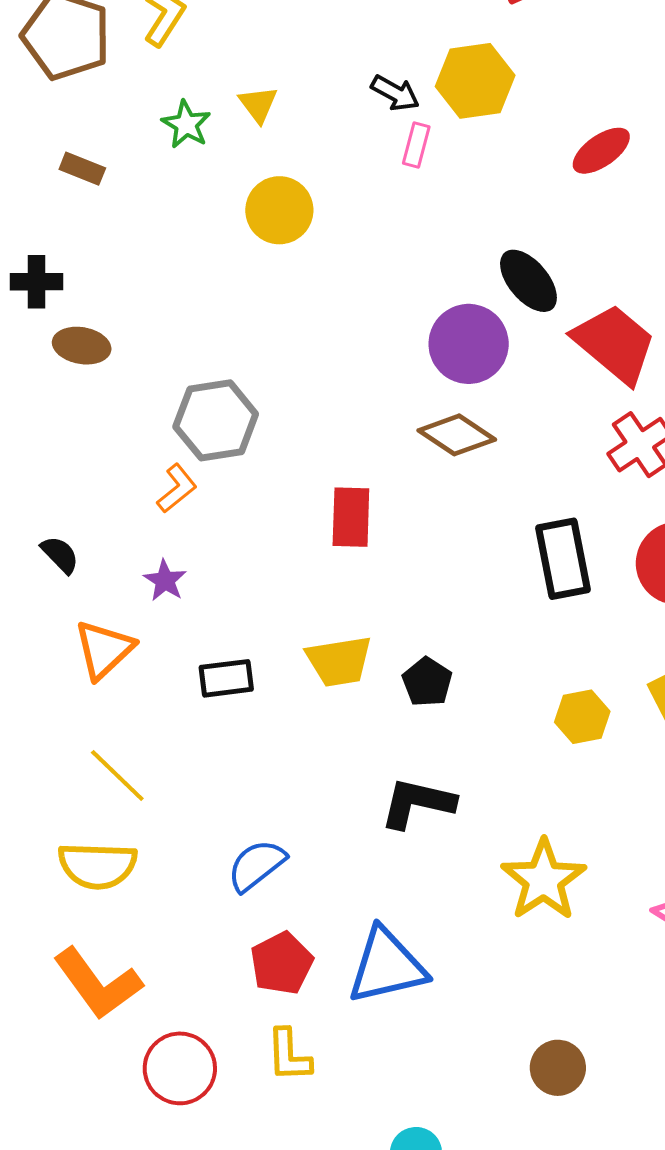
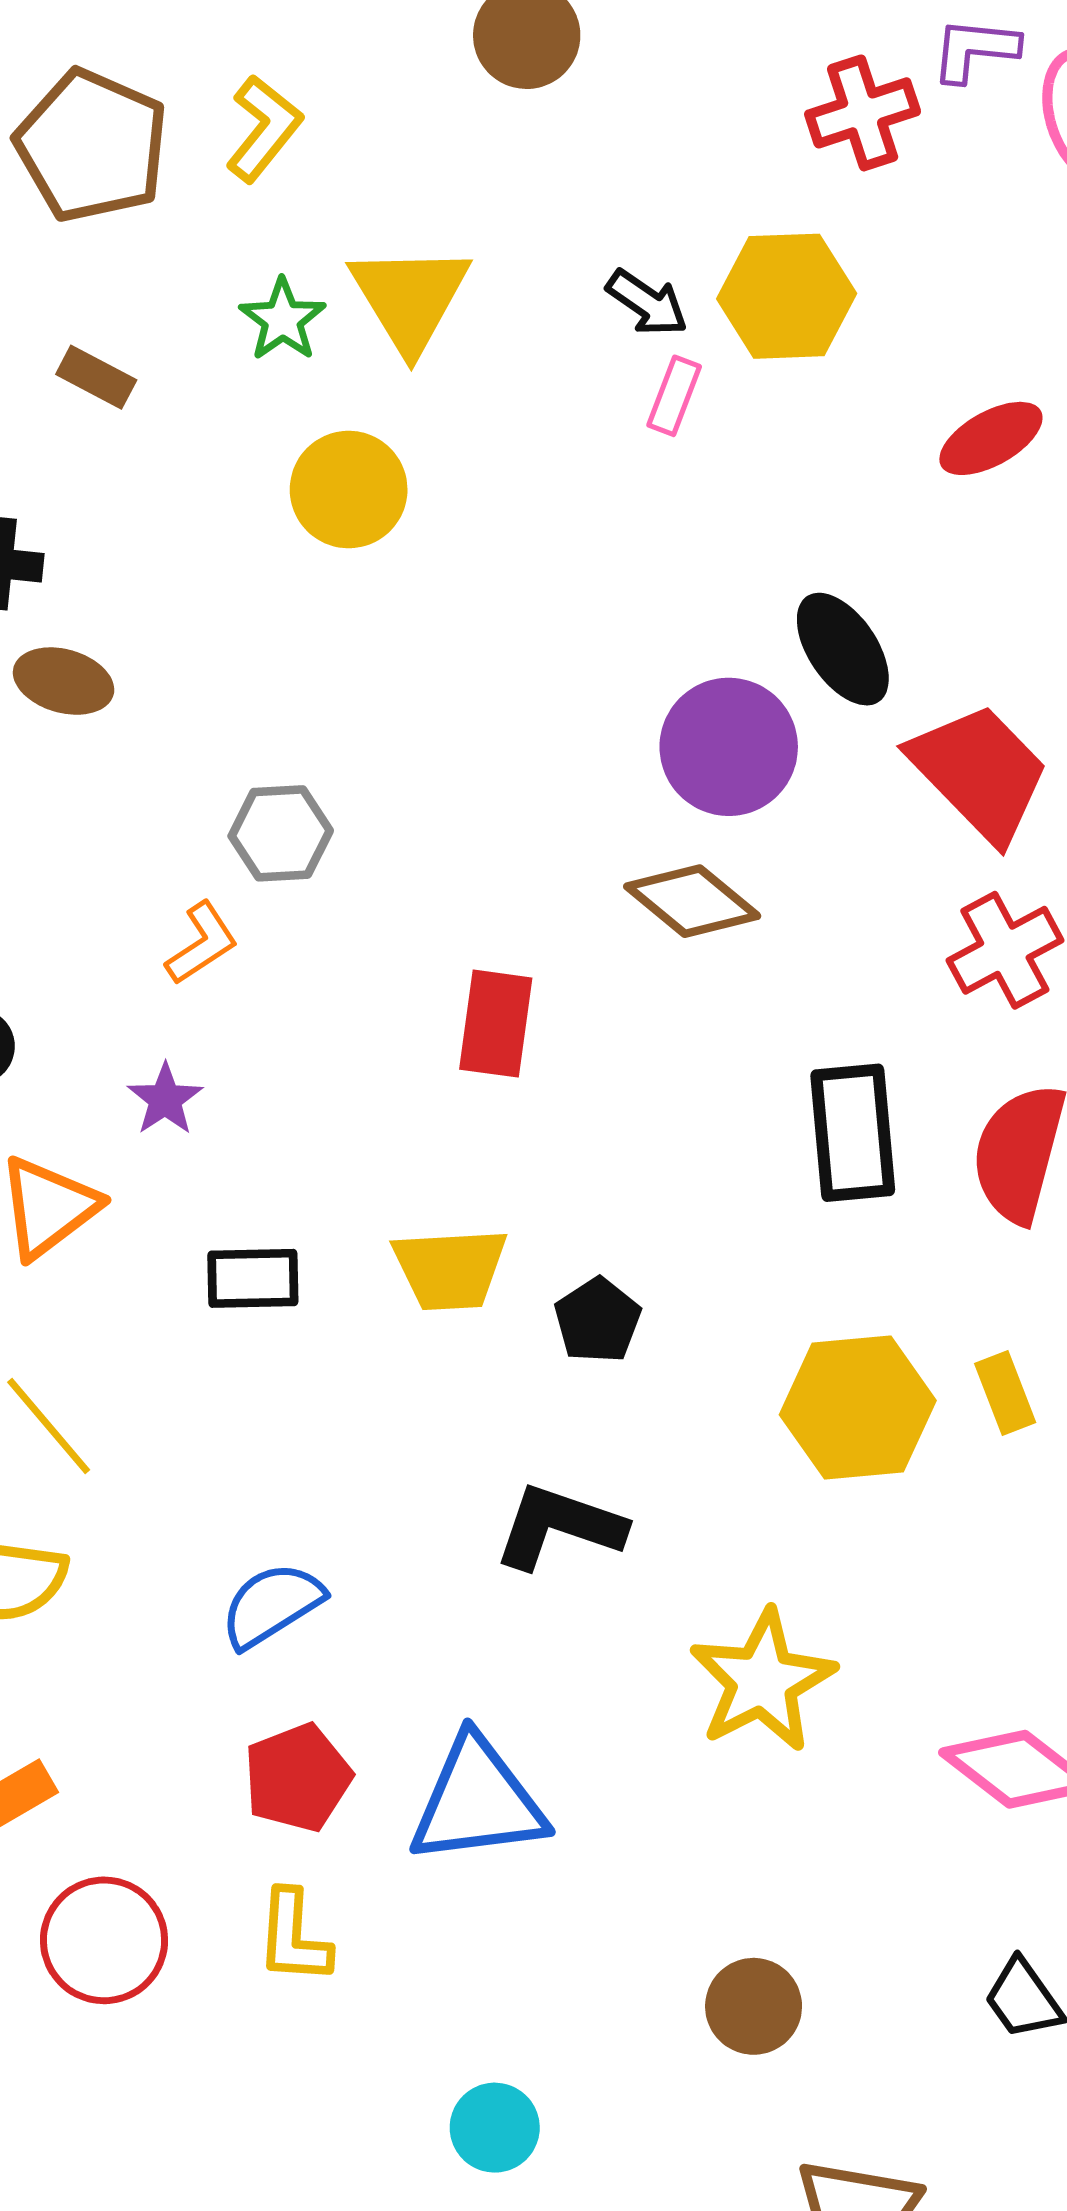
yellow triangle: (258, 104) -> (410, 298), size x1.8
yellow circle: (279, 210) -> (349, 490), moved
gray hexagon: (216, 420) -> (281, 833), size x0.7
yellow hexagon: (582, 717) -> (858, 1408), size x1.6

